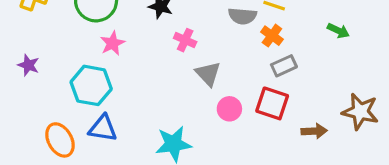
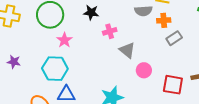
orange cross: (272, 36) -> (164, 20), turned -32
pink cross: (185, 40) -> (110, 31), turned -32
red square: (272, 103) -> (173, 85), moved

